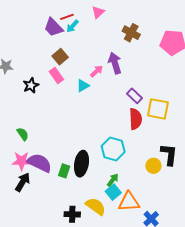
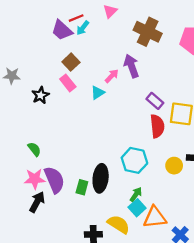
brown cross: (131, 33) -> (148, 32), size x1.4
purple semicircle: (39, 163) -> (54, 180), turned 45
yellow circle: (153, 166) -> (174, 166), moved

